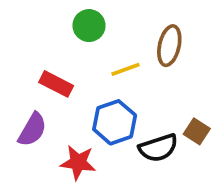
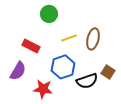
brown ellipse: (169, 46) -> (93, 39), moved

